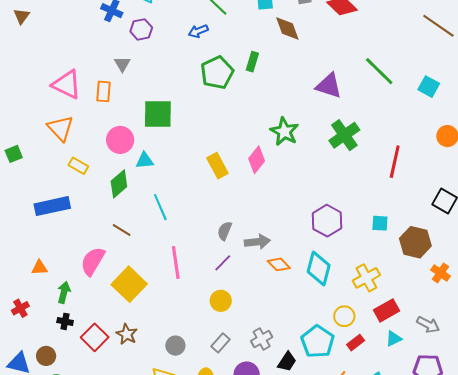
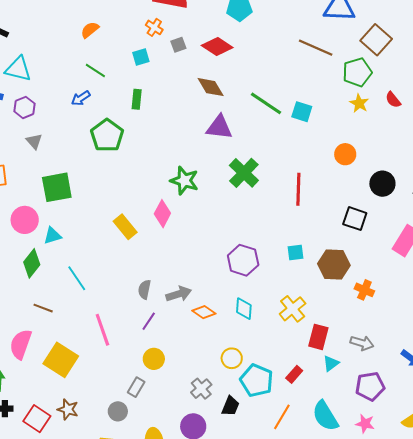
brown diamond: (287, 29) -> (211, 87), moved
green rectangle: (252, 62) -> (137, 99), moved
gray triangle: (122, 64) -> (34, 141), moved
cyan square: (429, 87) -> (302, 112), moved
cyan diamond: (319, 269) -> (244, 309), size x0.7
red rectangle: (386, 310) -> (318, 337), turned -35
yellow circle: (344, 316) -> (232, 358), moved
gray rectangle: (221, 343) -> (136, 387), moved

